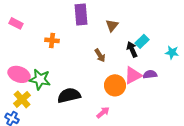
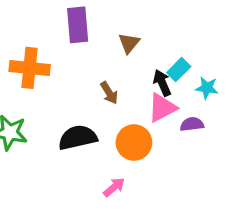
orange cross: (52, 40) -> (30, 68), size x1.6
cyan star: (172, 52) -> (207, 88), moved
pink triangle: (133, 75) -> (162, 108), moved
black semicircle: (69, 95) -> (78, 138), moved

